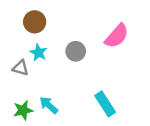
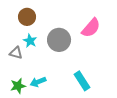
gray circle: (76, 51) -> (59, 40), size x1.5
cyan arrow: (49, 105) -> (38, 82), turned -63

